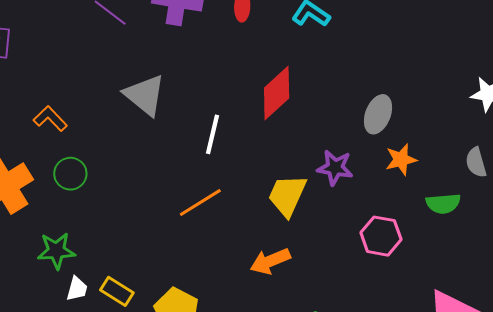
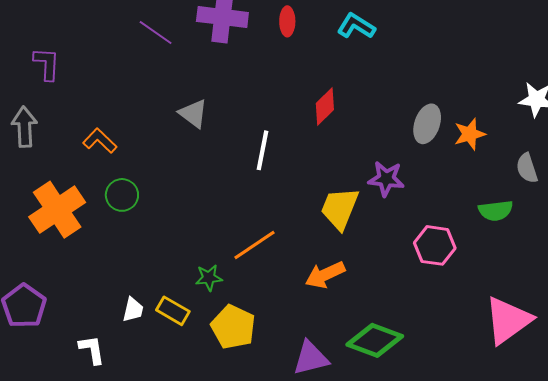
red diamond: (277, 93) -> (325, 106), size x0.7
gray triangle: (145, 95) -> (193, 114), size x0.7
orange star: (401, 160) -> (470, 134), moved
orange line: (200, 203) -> (255, 245), moved
green star: (56, 251) -> (209, 278), moved, size x0.7

